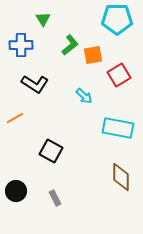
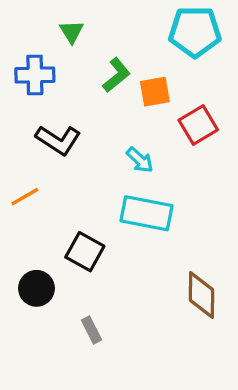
cyan rectangle: (118, 128) -> (147, 213), moved
black circle: (16, 191) -> (36, 288), moved

